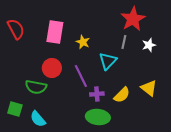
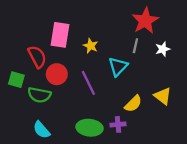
red semicircle: (16, 29) -> (37, 57), moved
purple cross: (97, 94) -> (118, 124), moved
green square: (15, 109) -> (16, 80), moved
green ellipse: (98, 117) -> (90, 128), moved

